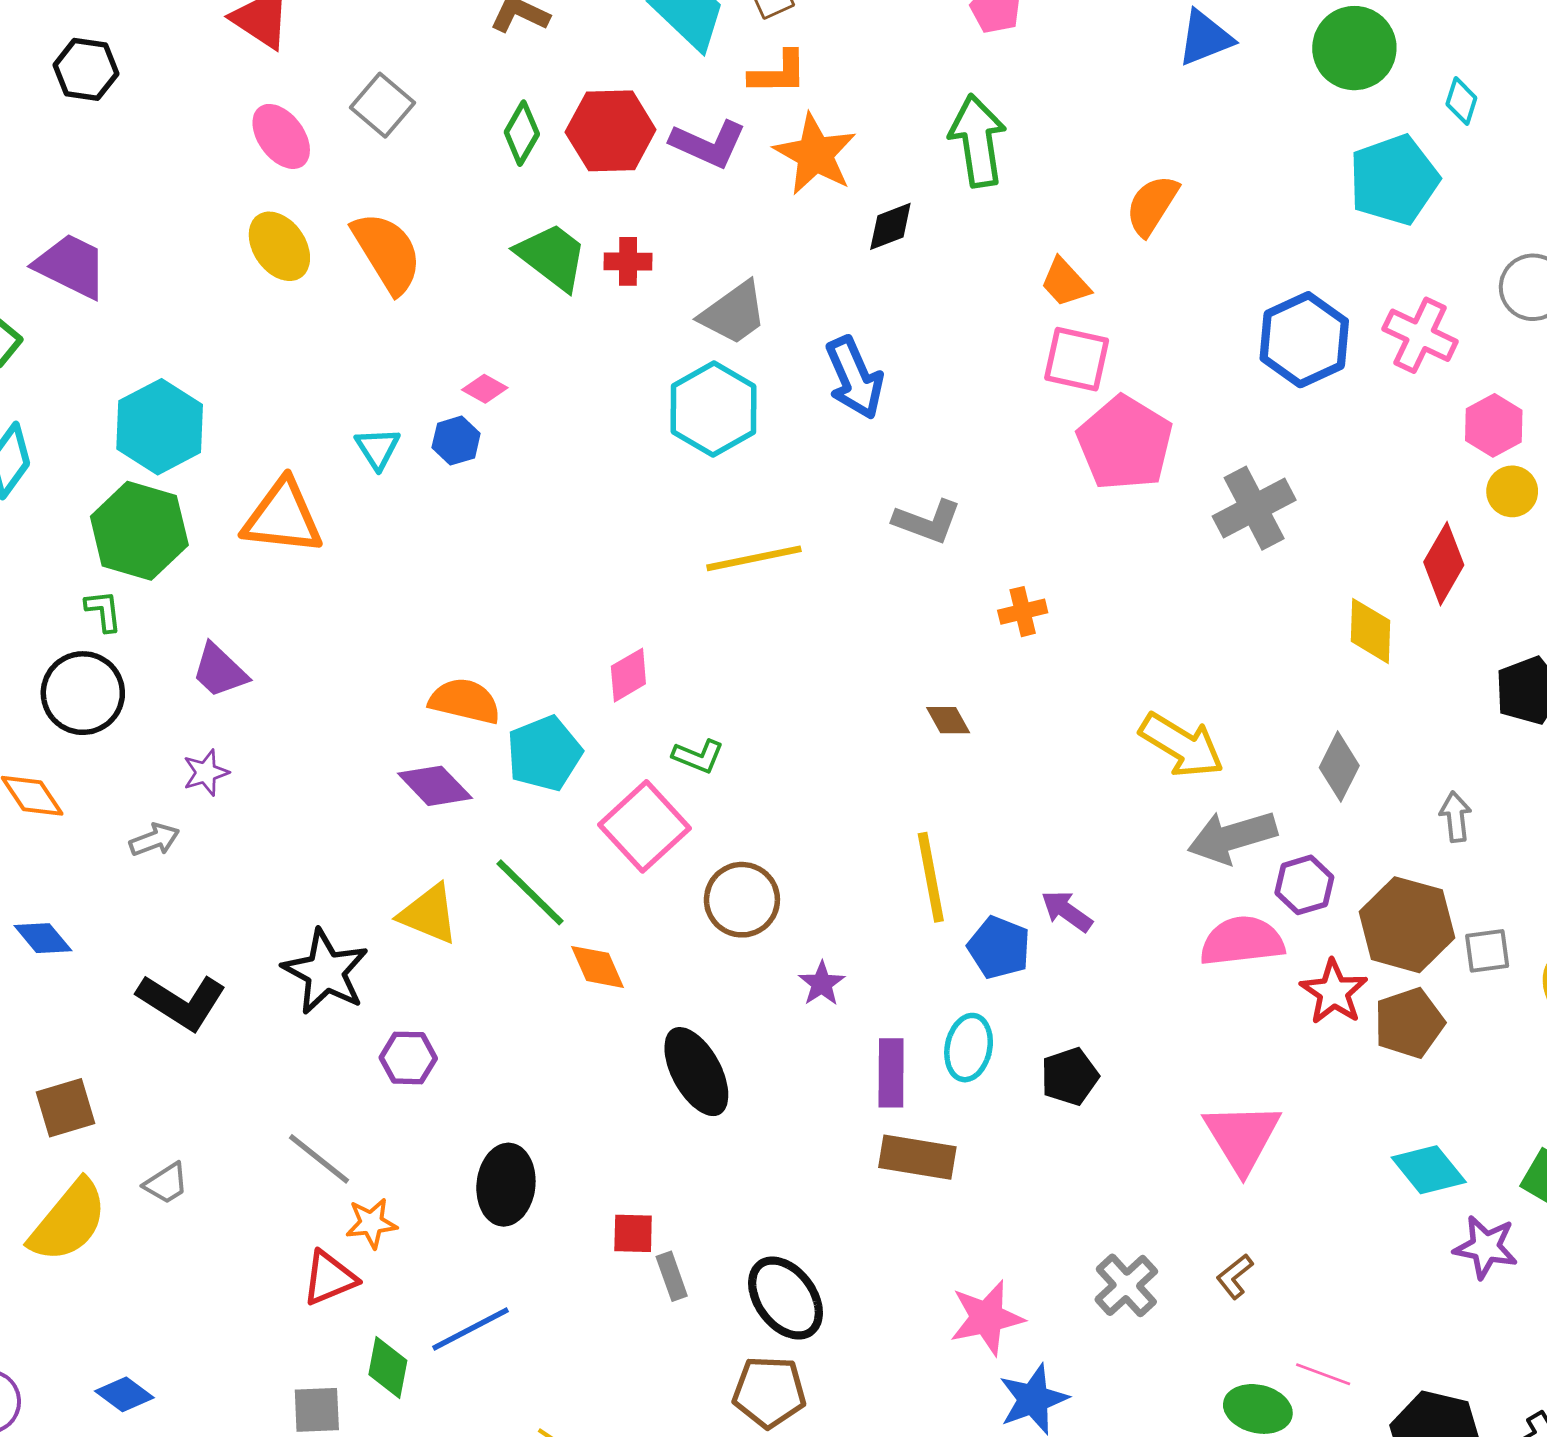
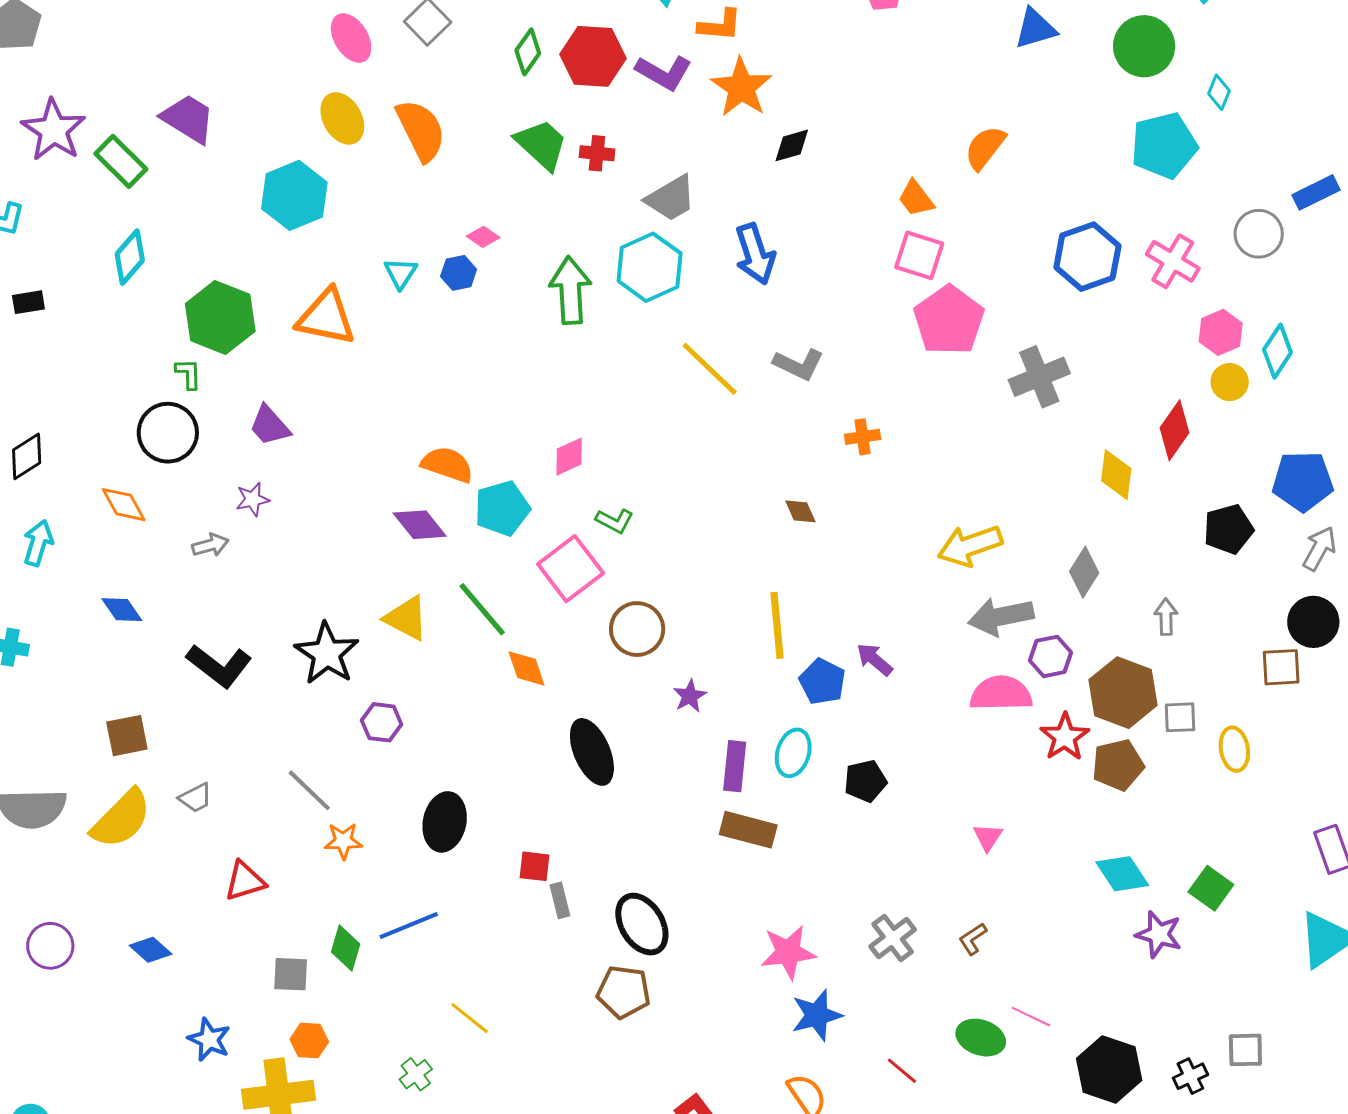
green arrow: (978, 141) -> (570, 290), moved
cyan hexagon: (160, 427) -> (294, 195), moved
yellow line: (754, 558) -> (710, 369), moved, turned 50
yellow arrow: (1182, 745) -> (970, 546), turned 124
pink triangle: (1242, 1137) -> (988, 837), size x0.5
red triangle: (329, 1278) -> (245, 881), moved

